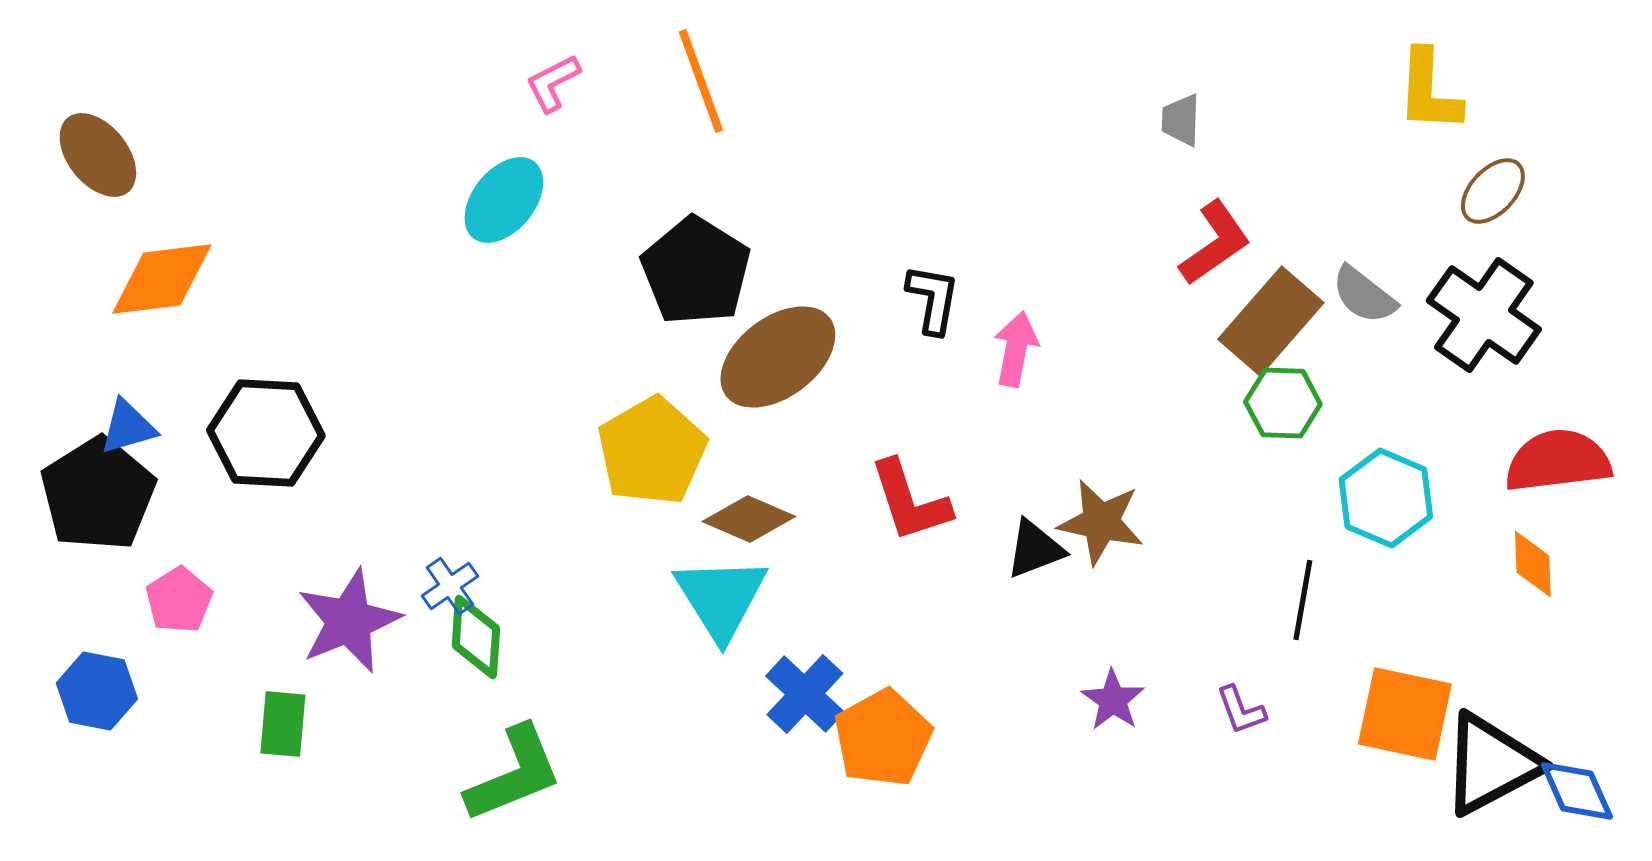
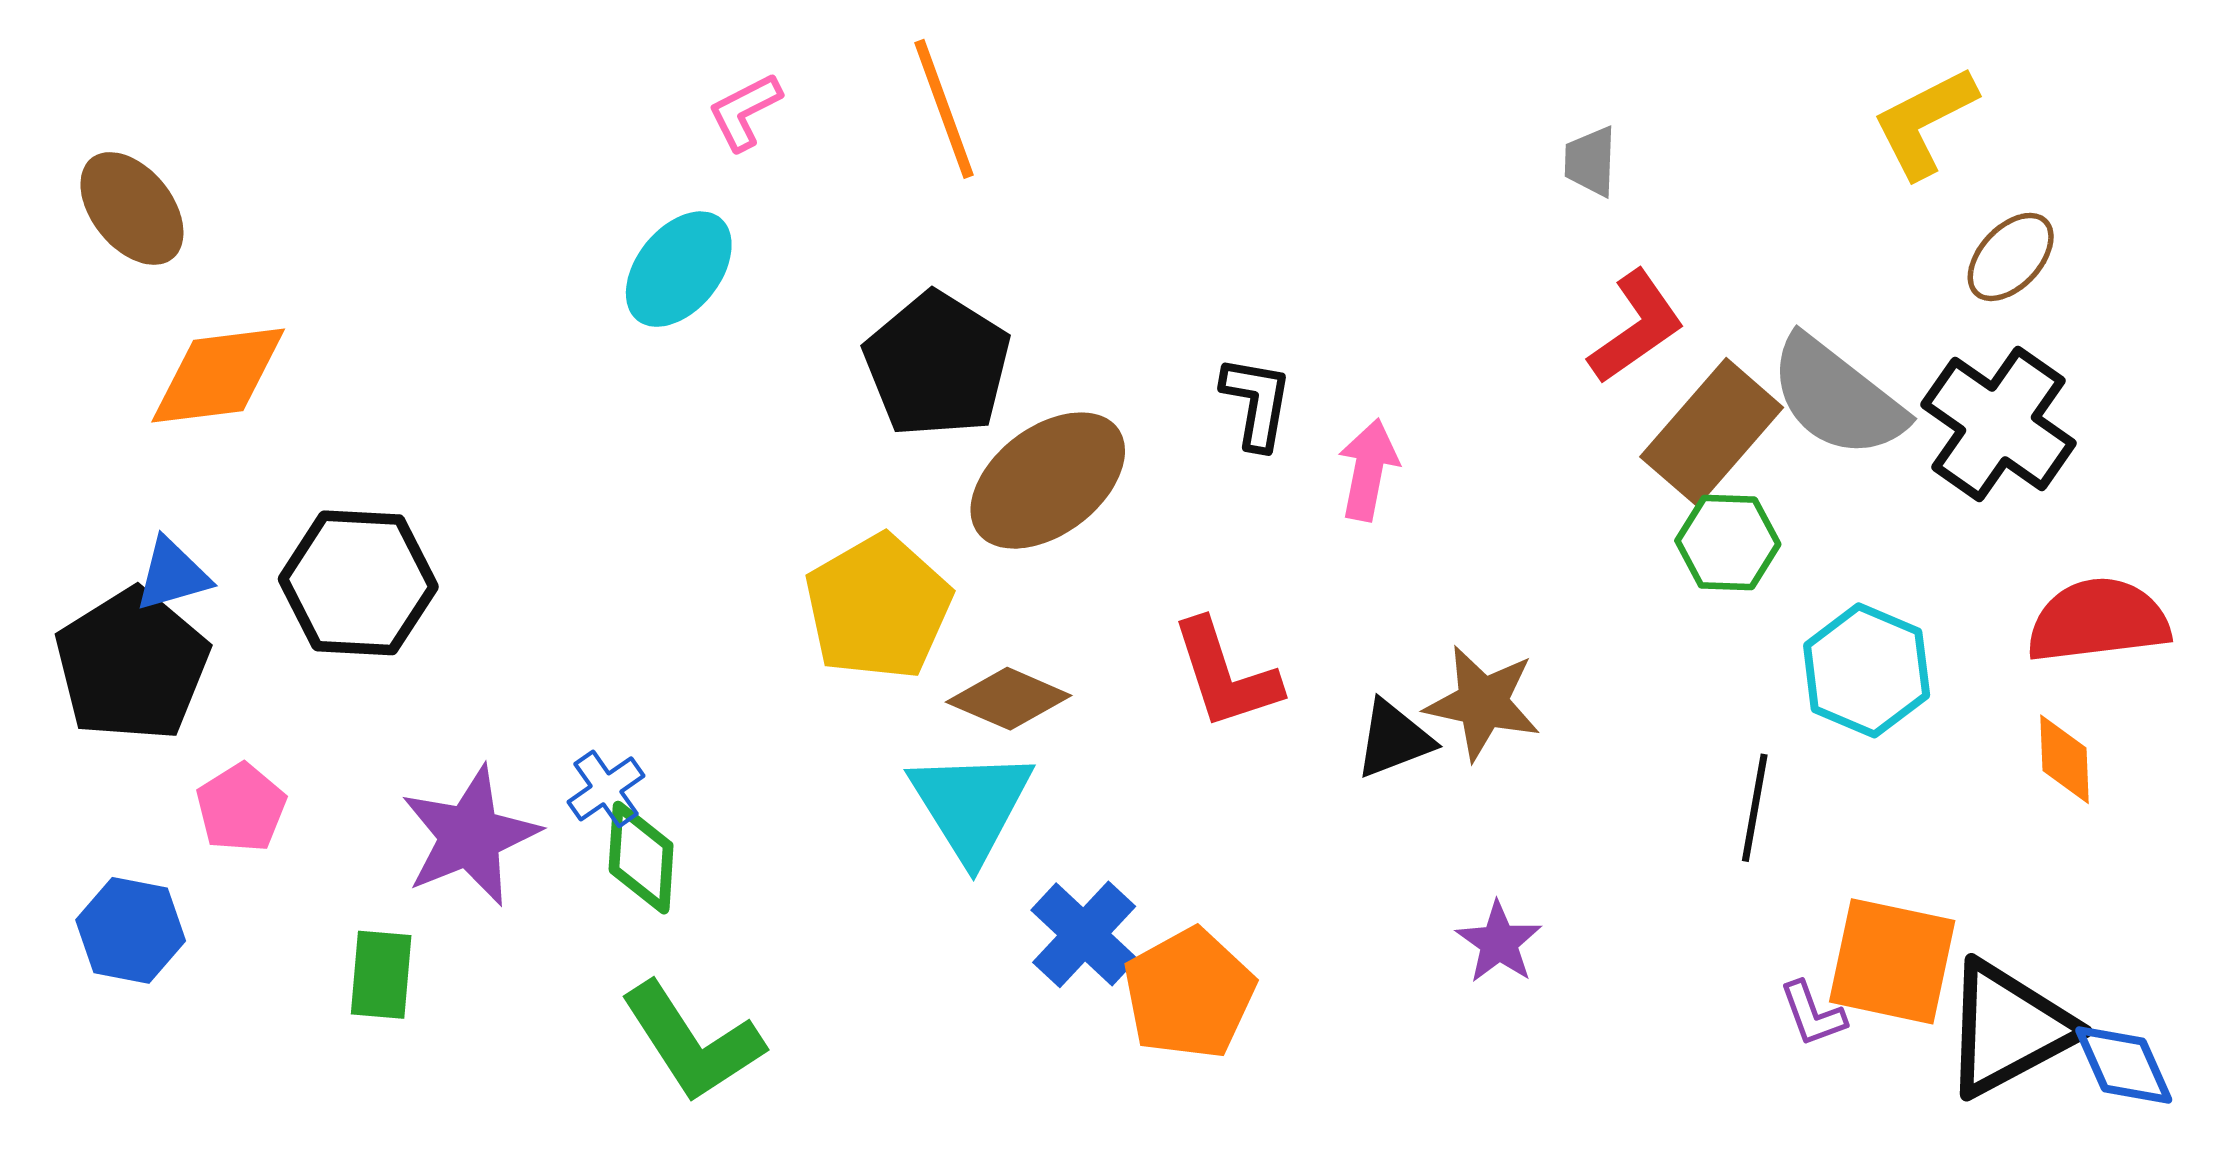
yellow L-shape: (1429, 91) -> (1924, 122), turned 60
gray semicircle: (1364, 295) -> (1837, 397), size x1.6
purple L-shape: (1241, 710) -> (1813, 1014), moved
green L-shape: (514, 774) -> (692, 1042), turned 79

